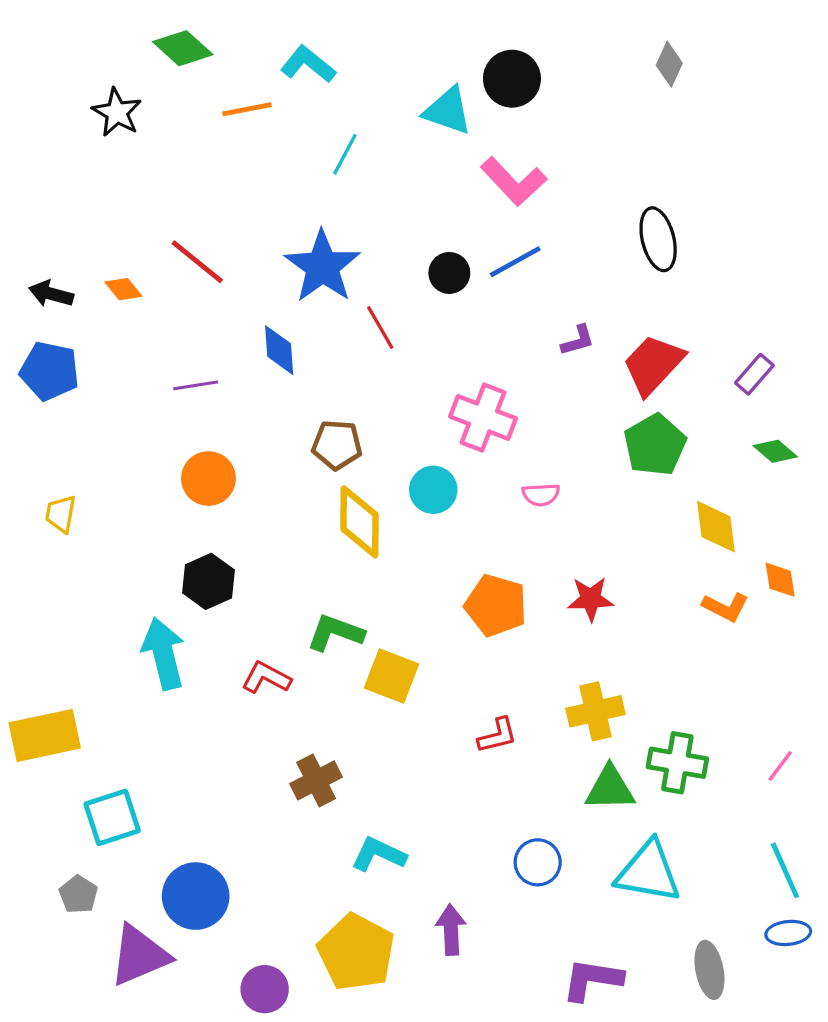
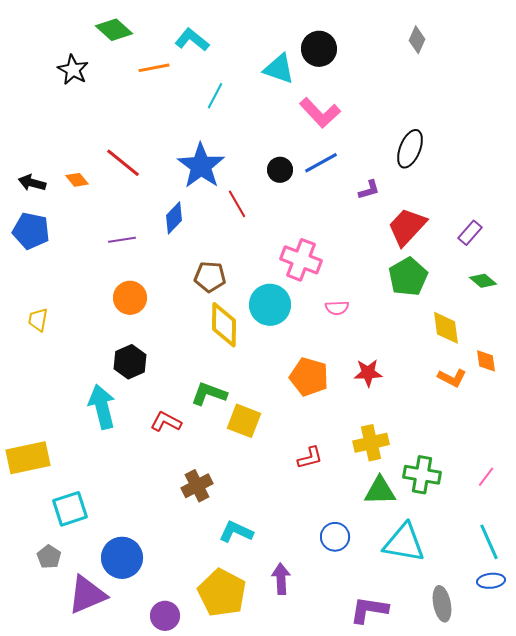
black ellipse: (658, 239) -> (410, 149), turned 36
purple L-shape: (578, 340) -> (369, 190), moved
blue diamond: (279, 350) -> (174, 218), turned 48
cyan circle: (433, 490) -> (270, 305), size x1.4

